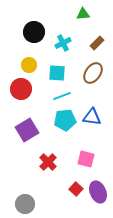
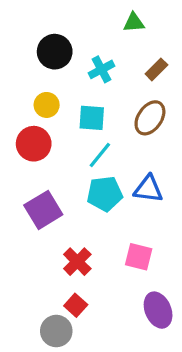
cyan line: (62, 96) -> (100, 155), turned -30
red square: (76, 189) -> (76, 305), moved
gray circle: (25, 204) -> (56, 331), moved

